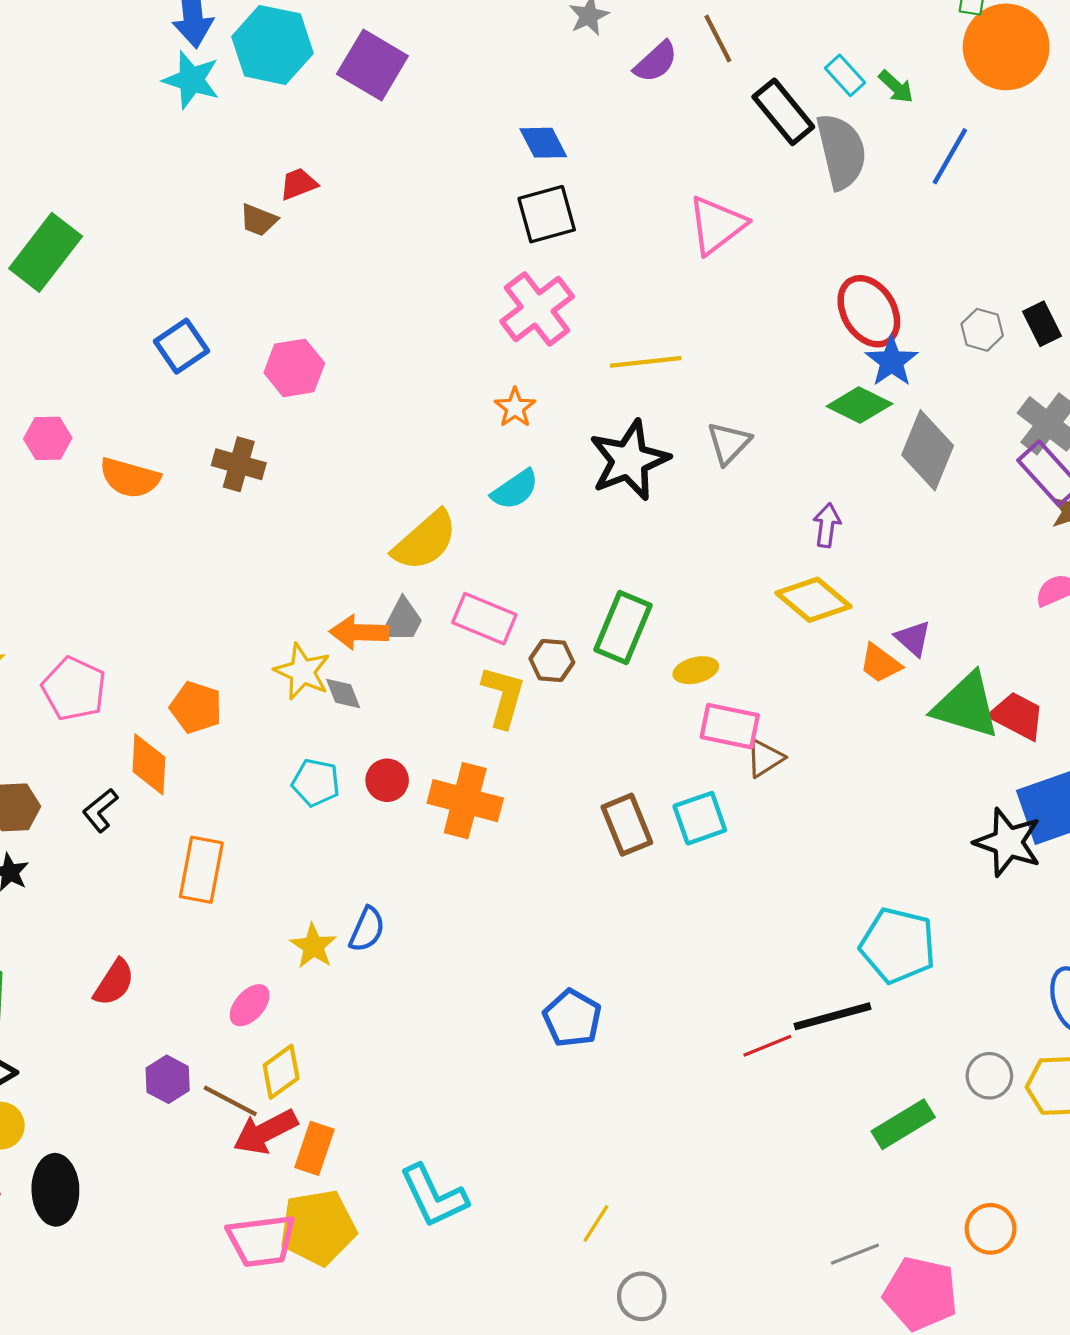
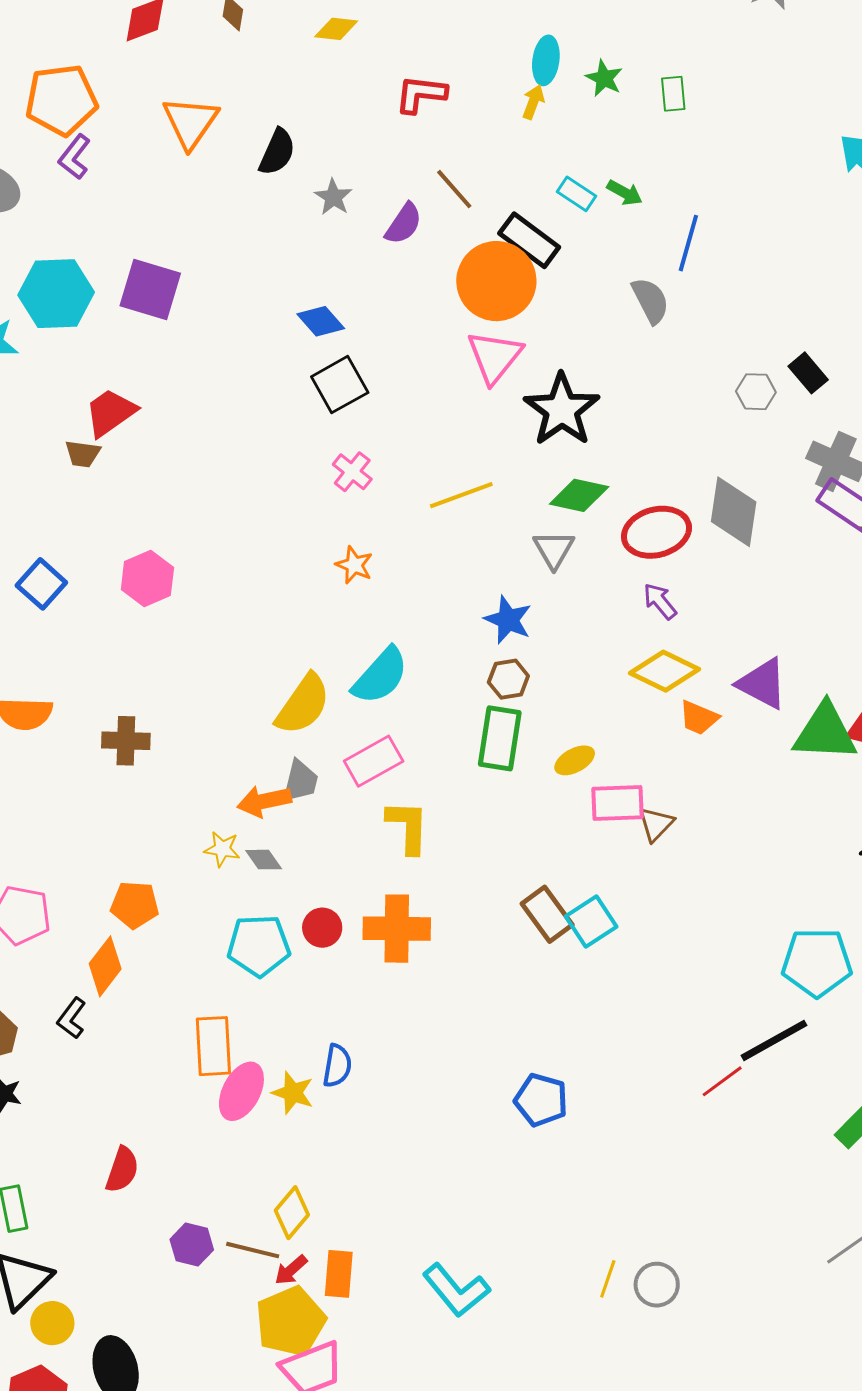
orange circle: (1006, 47) -> (496, 281), moved
gray semicircle: (841, 151) -> (650, 301), moved, size x0.7
red trapezoid: (298, 184) -> (110, 412), size x1.5
pink cross: (537, 309) -> (352, 472), size x0.6
red ellipse: (869, 311) -> (656, 532), moved, turned -60
blue star: (892, 361) -> (508, 620), moved
green diamond: (859, 405) -> (579, 495), moved
black star: (629, 460) -> (562, 410), moved
brown cross: (239, 464) -> (126, 741), moved
cyan semicircle: (515, 489) -> (380, 676), moved, size x1.4
purple arrow: (827, 525) -> (660, 601), turned -33
pink rectangle: (484, 619) -> (374, 761), turned -38
purple triangle: (913, 638) -> (762, 684), size x1.5
brown hexagon: (552, 661) -> (508, 679), moved
orange trapezoid: (880, 663) -> (699, 718), moved
yellow star: (302, 672) -> (222, 849), size x0.7
orange diamond: (149, 764) -> (105, 966), turned 48
cyan pentagon: (316, 783) -> (259, 946), size x1.4
cyan square: (700, 818) -> (591, 922), moved
orange rectangle: (201, 870) -> (213, 1046), moved
pink ellipse: (250, 1005) -> (241, 1091), moved, size x1.4
red arrow: (265, 1132) -> (291, 1270), size x0.6
yellow pentagon: (318, 1227) -> (291, 1321), moved
gray circle: (642, 1296) -> (657, 1285), moved

